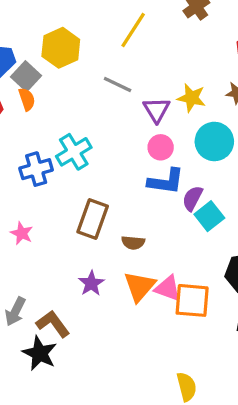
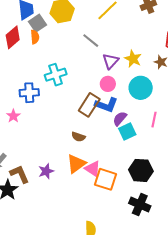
blue cross: (36, 169) -> (29, 93), moved
brown rectangle: (93, 219) -> (89, 105), moved
purple star: (91, 283) -> (46, 171), moved

